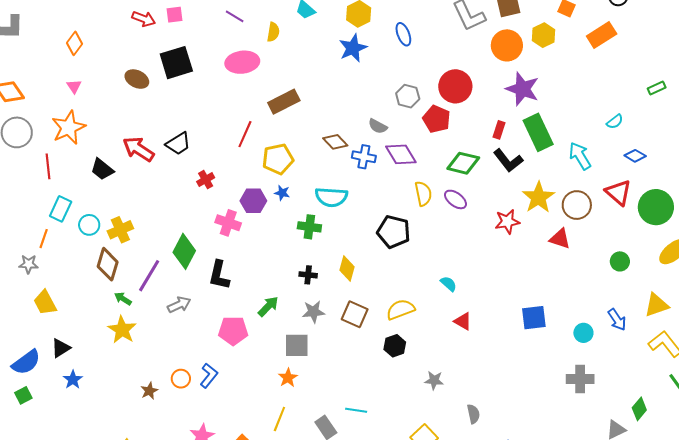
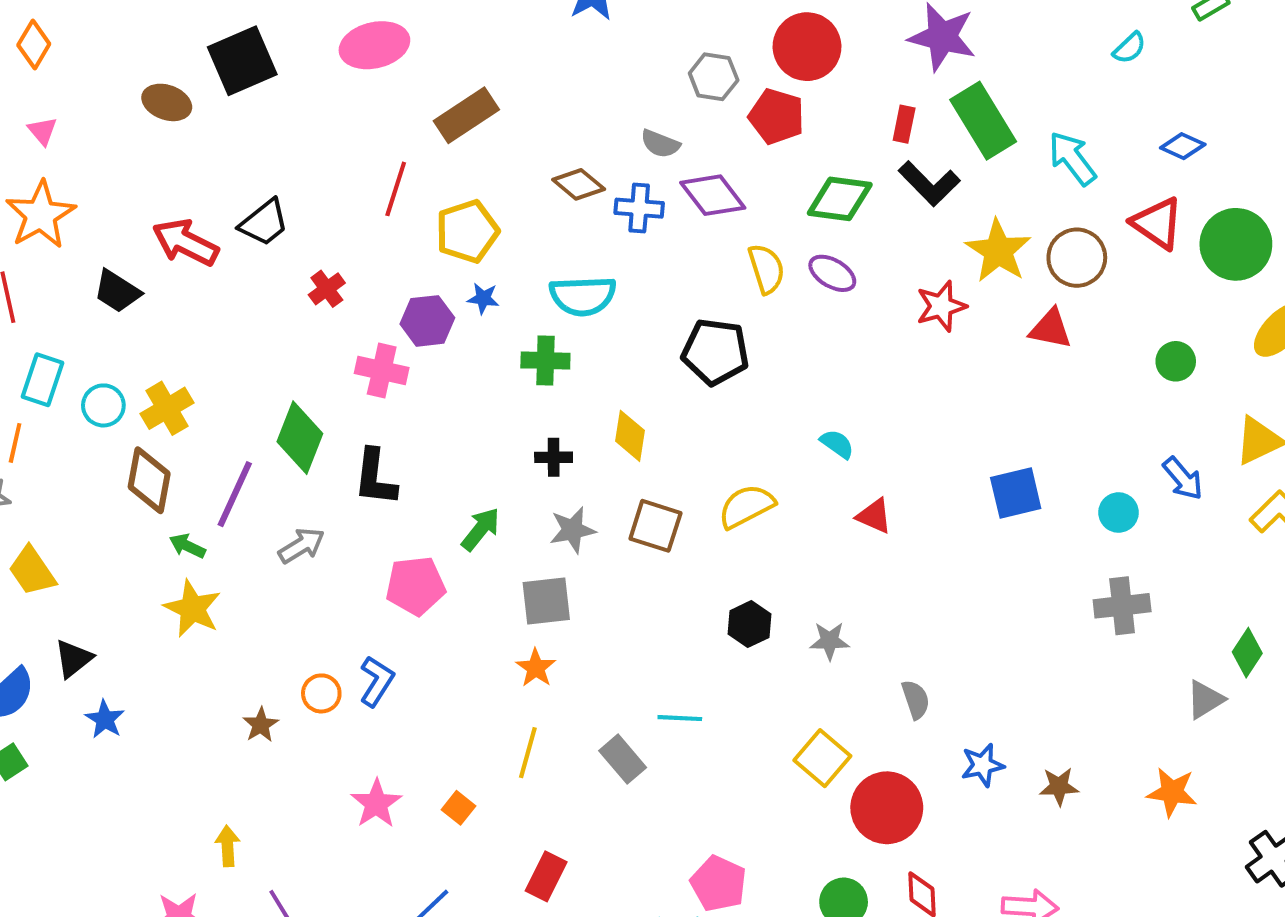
cyan semicircle: (615, 122) -> (1129, 48), moved
black hexagon: (395, 346) -> (750, 624), moved

